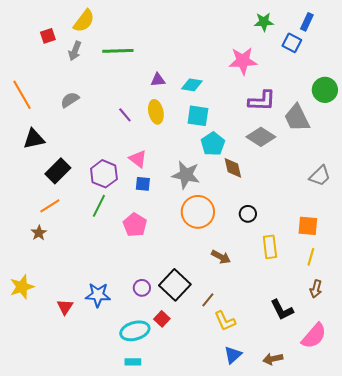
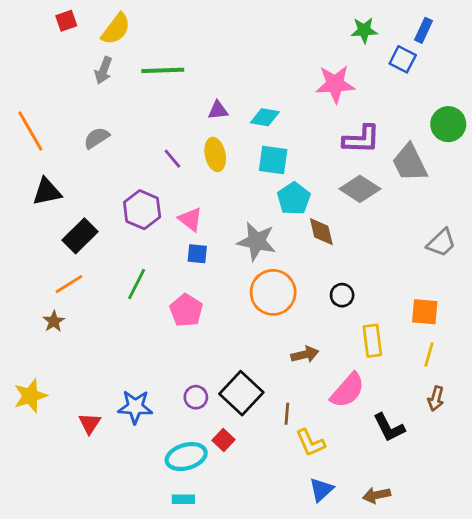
red square: (48, 36) -> (66, 21), moved
purple hexagon: (104, 174) -> (142, 210), moved
brown arrow: (221, 257) -> (305, 354), turned -42
brown line: (208, 300) -> (287, 414), turned -35
pink semicircle: (314, 336) -> (348, 390), moved

